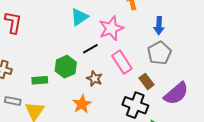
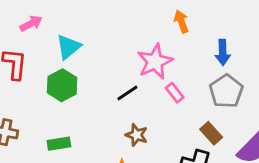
cyan triangle: (79, 17) -> (68, 47), moved
pink rectangle: (122, 62) -> (175, 93), moved, size x0.6
green hexagon: (66, 67) -> (62, 85), moved

